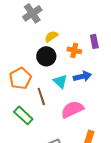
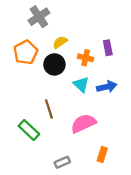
blue arrow: (82, 76) -> (107, 87), moved
orange pentagon: (20, 78) -> (26, 52), moved
cyan triangle: (60, 81) -> (81, 84), moved

